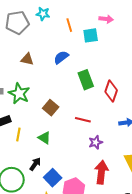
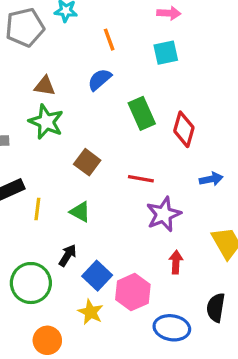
orange line: (69, 25) -> (109, 40), moved
cyan square: (91, 35) -> (166, 53), moved
green star: (19, 93) -> (46, 122), moved
purple star: (96, 142) -> (164, 214), size x1.5
red arrow: (101, 172) -> (176, 262), size x0.6

